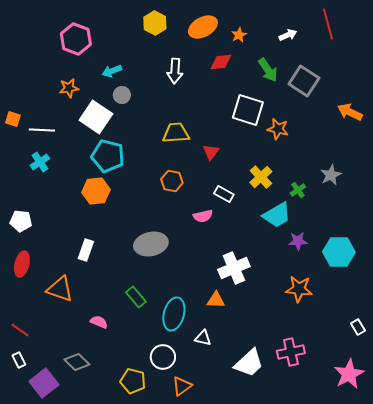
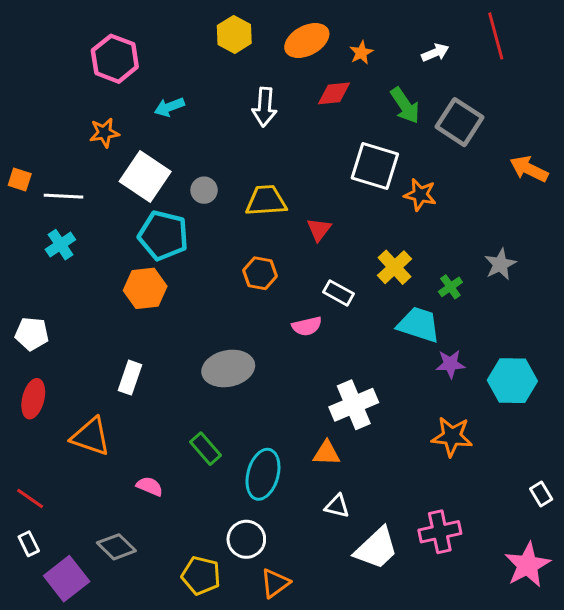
gray circle: (122, 95) -> (204, 190), moved
cyan trapezoid: (277, 215) -> (419, 325), turned -132
white triangle: (203, 338) -> (337, 506), moved

